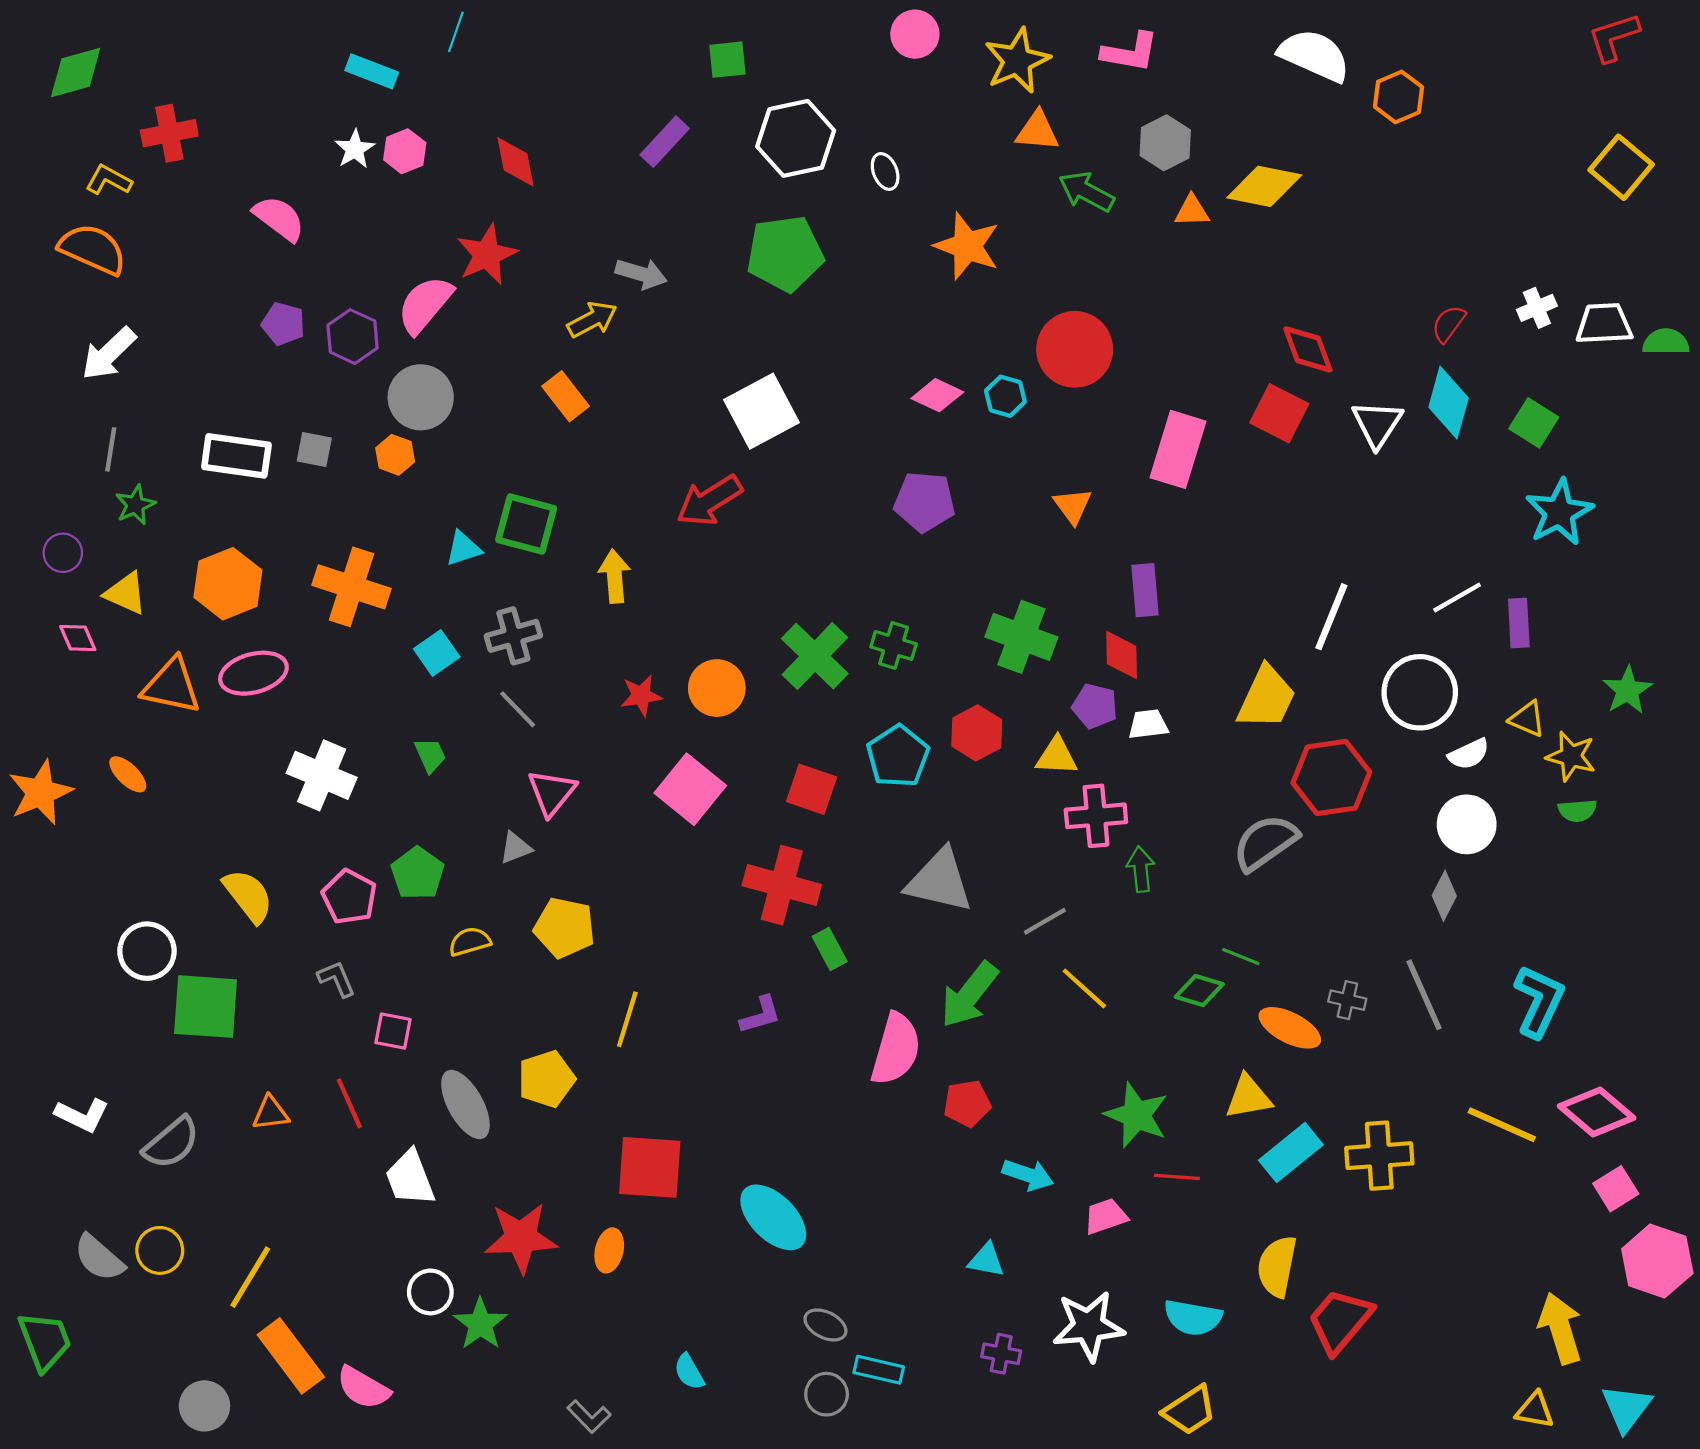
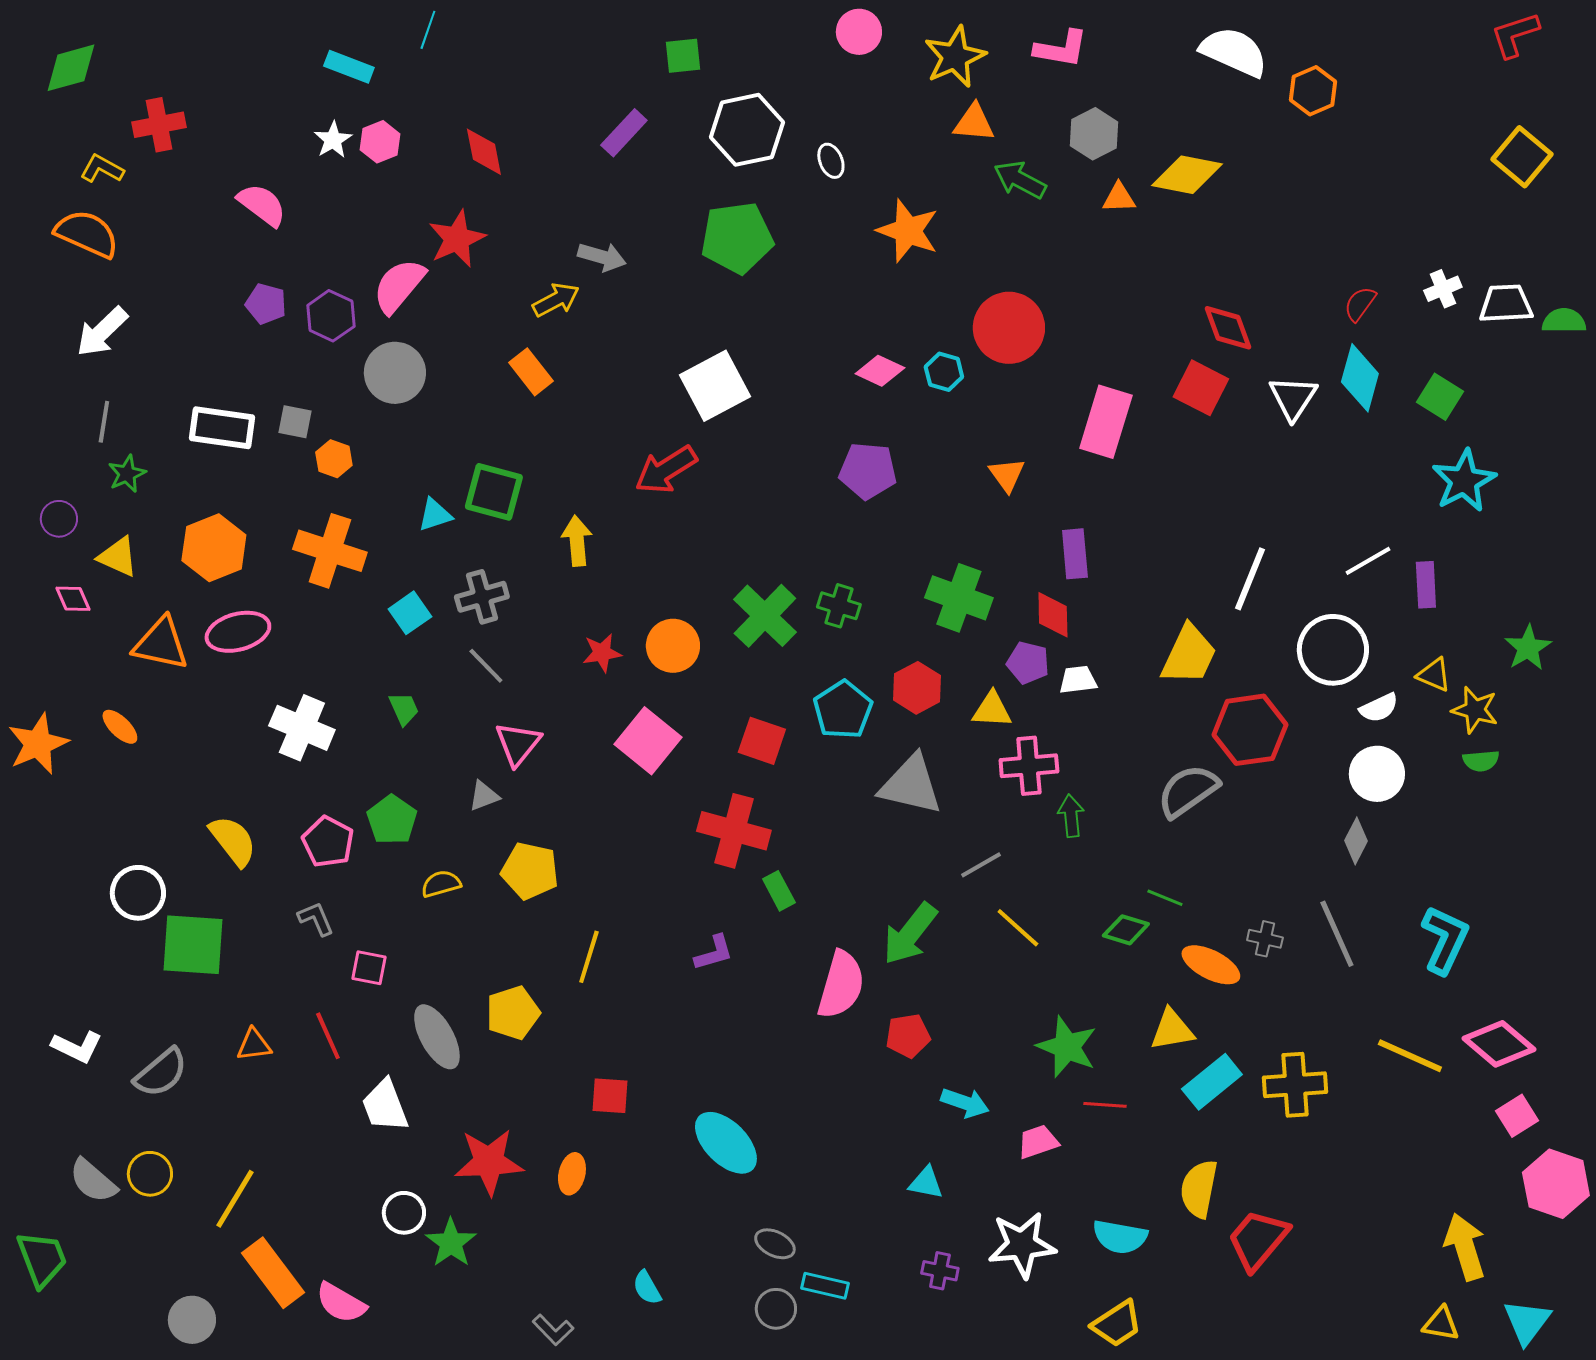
orange hexagon: (395, 455) -> (334, 459), moved
gray triangle: (939, 881) -> (911, 785), moved
red square: (650, 1167) -> (610, 1096), size x0.6

